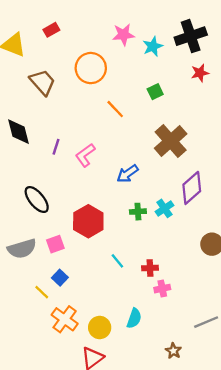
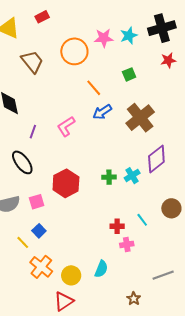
pink star: (123, 35) -> (104, 38), moved
purple line: (56, 147) -> (33, 132), moved
blue arrow: (128, 174) -> (102, 112), moved
cyan line: (117, 261) -> (142, 220), moved

